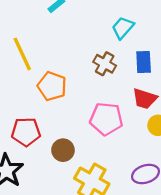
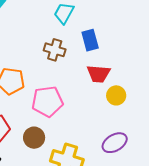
pink pentagon: (106, 119) -> (47, 102), moved

